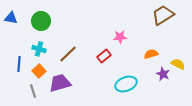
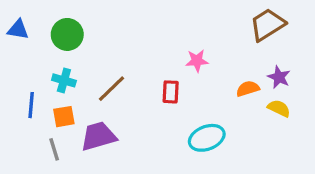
red rectangle: (104, 56) -> (171, 92), turned -48
yellow semicircle: (178, 64) -> (279, 108), moved
orange square: (39, 71) -> (64, 117), turned 32
purple star: (163, 74) -> (279, 77), moved

